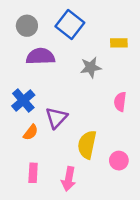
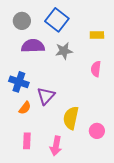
gray star: (91, 67) -> (64, 51), moved
blue cross: (23, 100) -> (19, 82), turned -30
pink semicircle: (120, 102) -> (96, 69), moved

